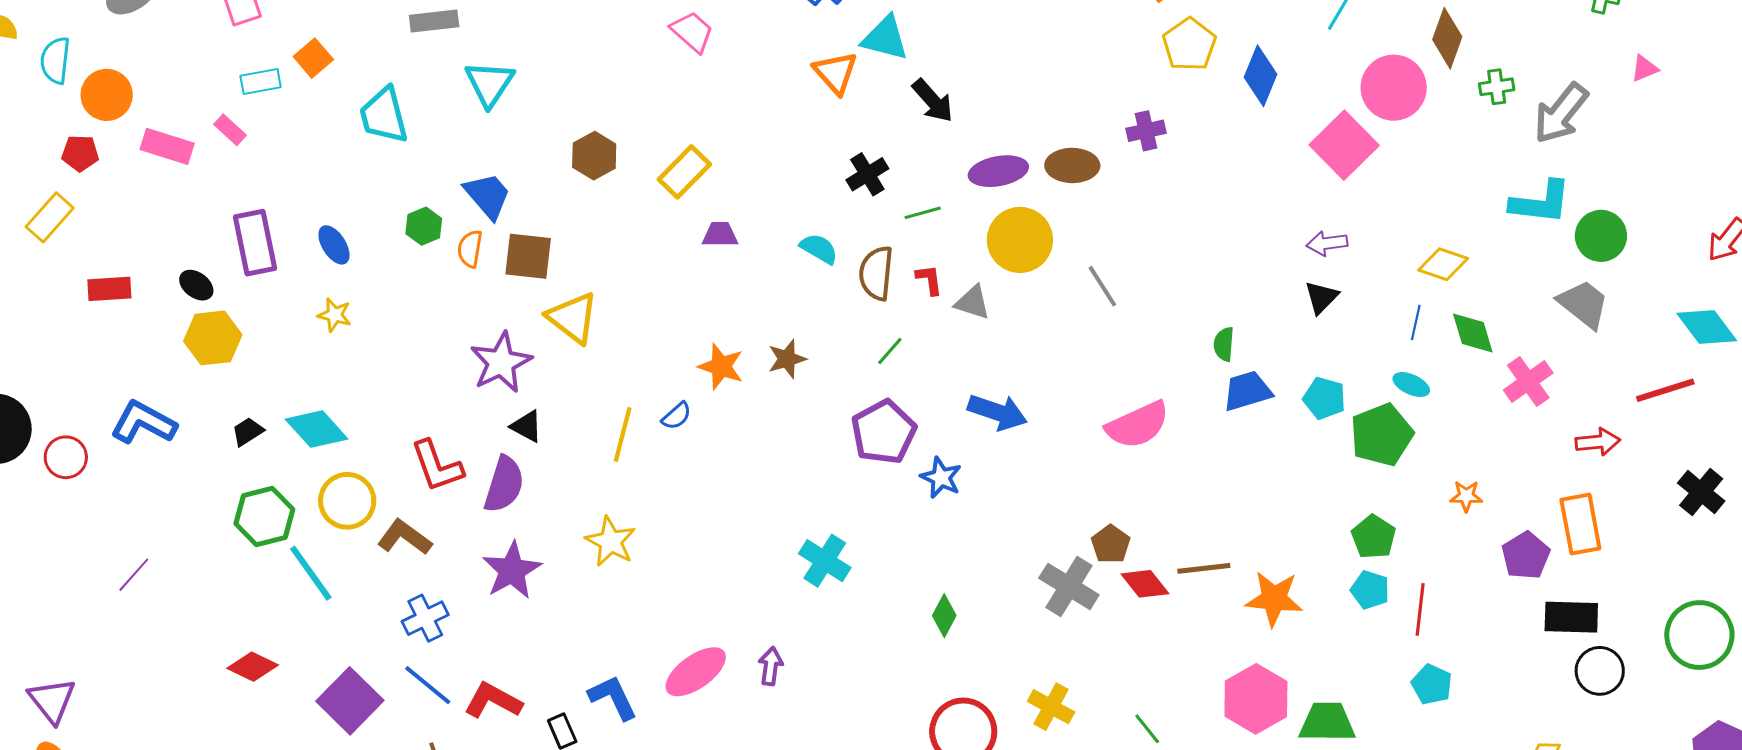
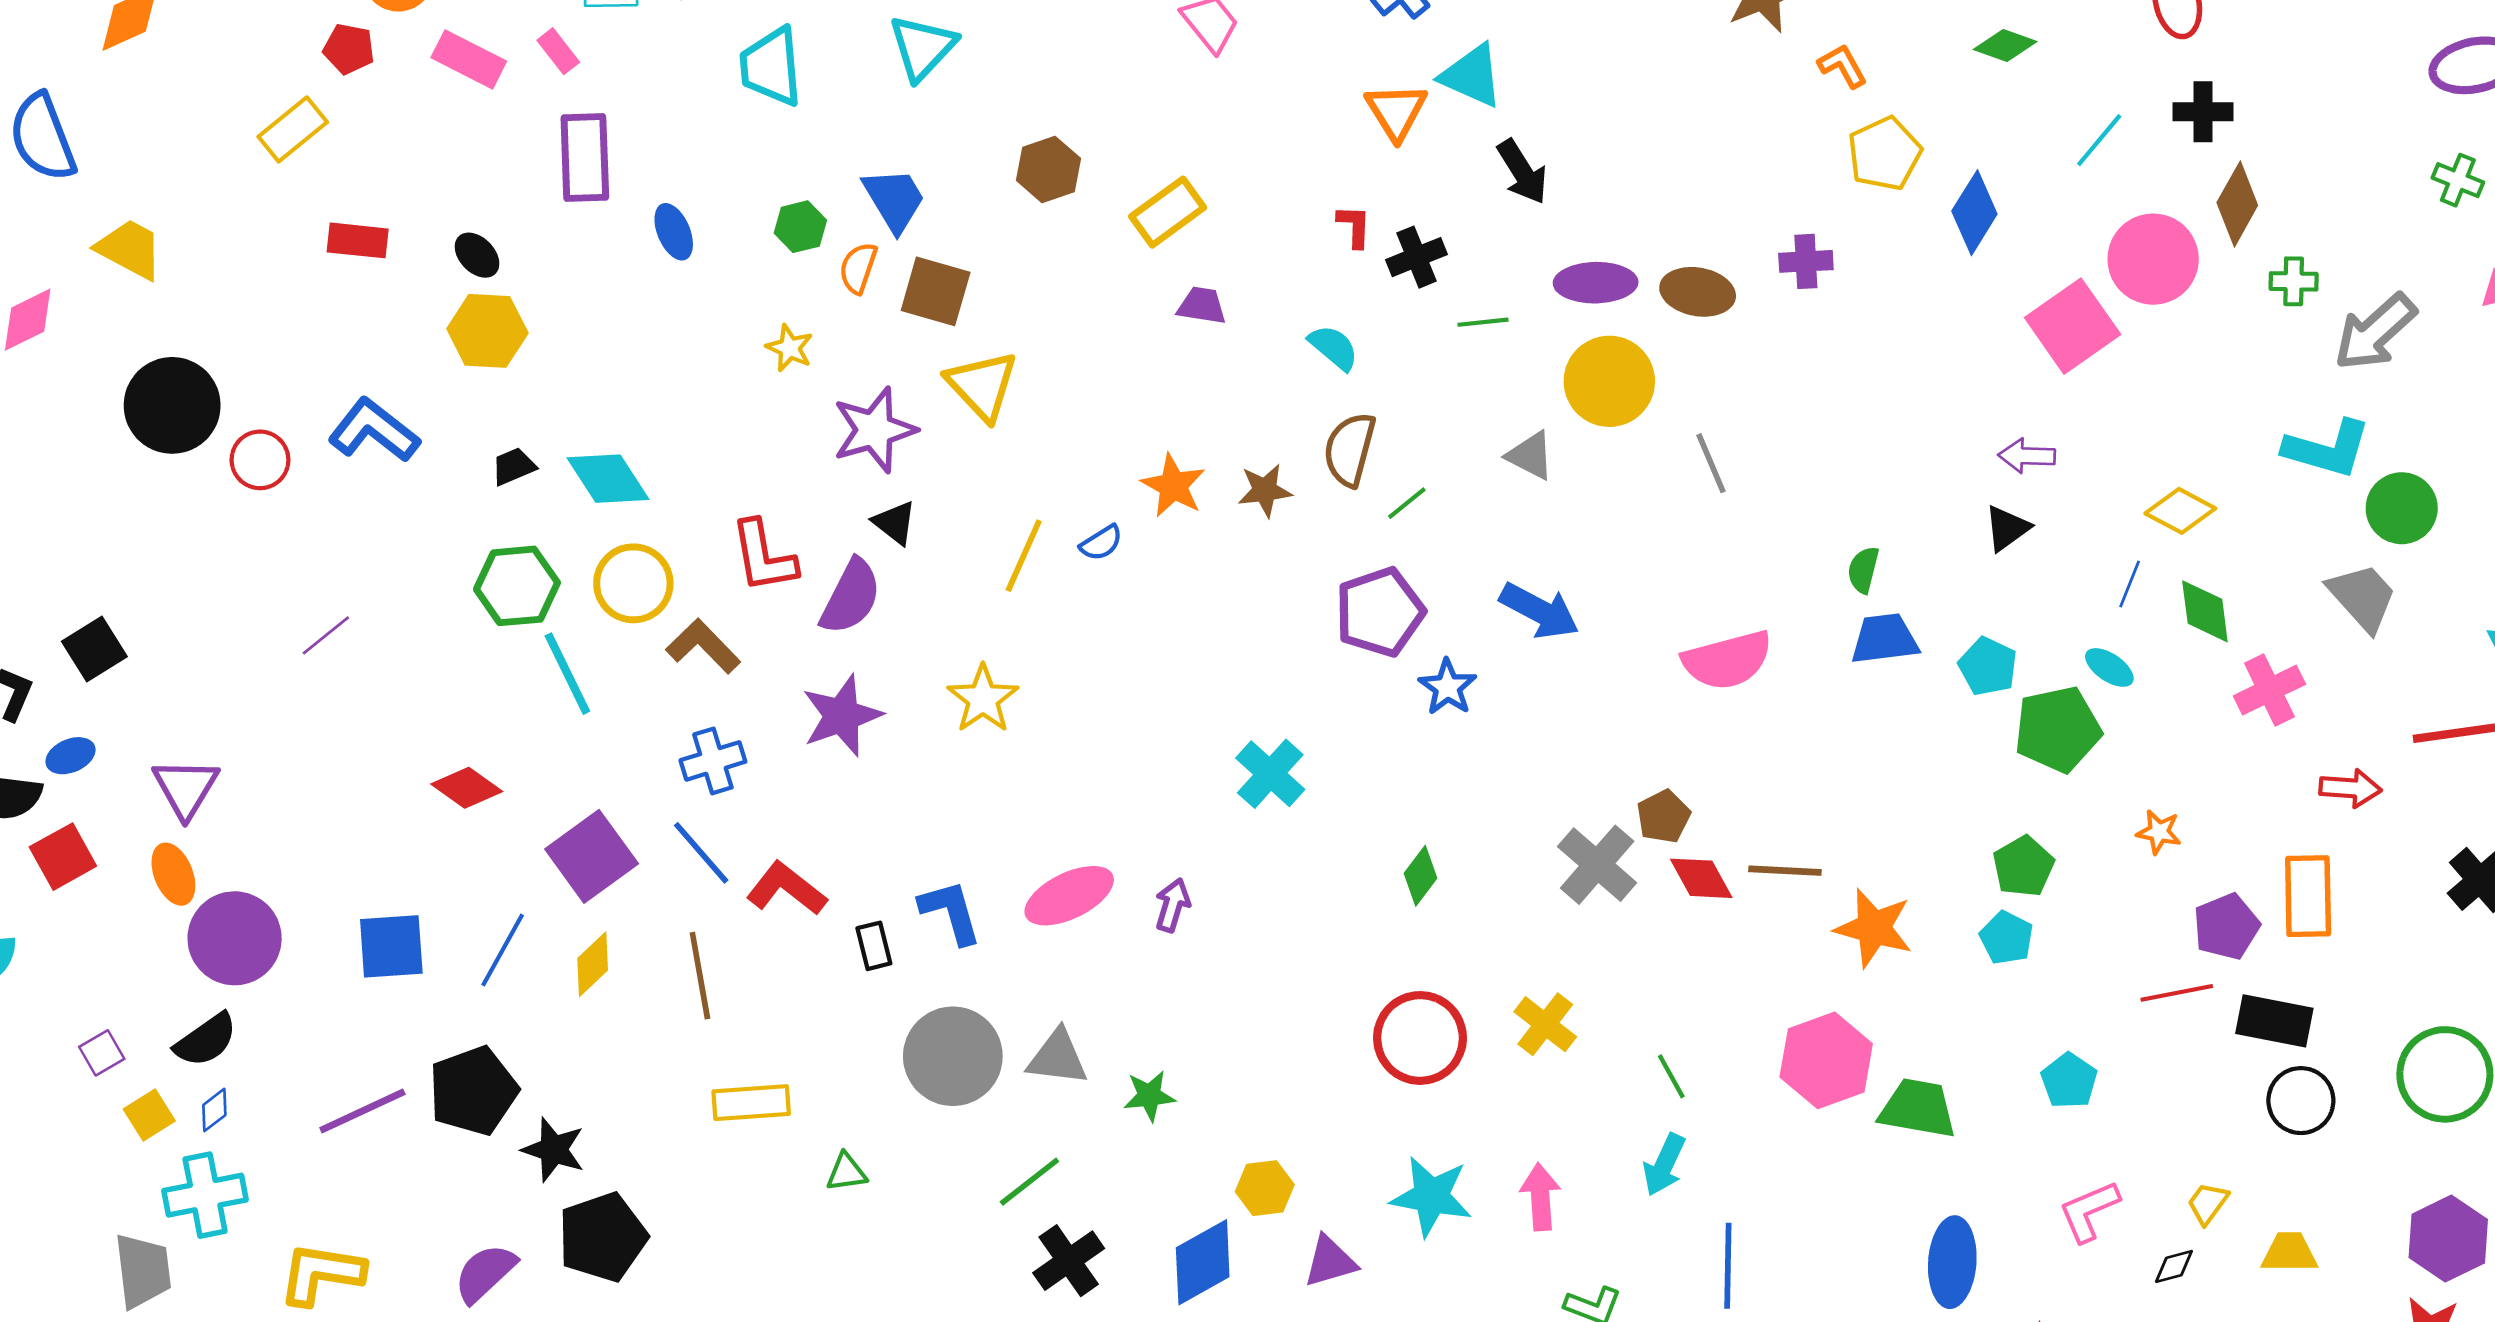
purple rectangle: (255, 243) -> (585, 158), moved
brown semicircle: (876, 273) -> (1350, 449), moved
red L-shape: (929, 280) -> (1354, 226), moved
yellow star: (335, 315) -> (790, 348), moved
red line: (1420, 609) -> (2177, 993), moved, turned 63

